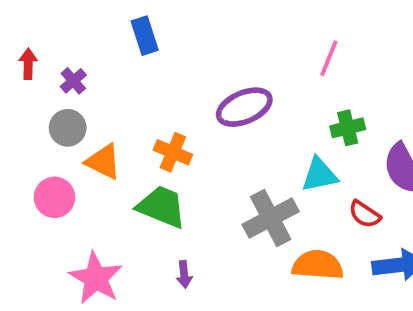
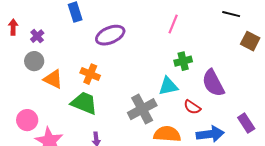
purple ellipse: (244, 107) -> (110, 35), moved
pink circle: (55, 197) -> (27, 120), moved

